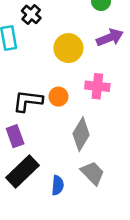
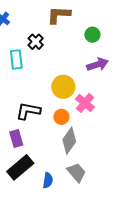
yellow circle: (68, 48) -> (63, 87), moved
pink cross: (97, 86) -> (85, 103), turned 30
orange circle: (58, 97) -> (61, 117), moved

